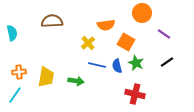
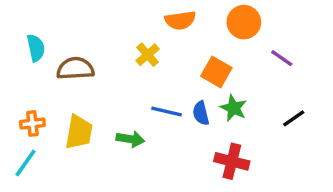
brown semicircle: (52, 21) -> (75, 68), moved
orange semicircle: (106, 25) -> (180, 20), moved
cyan semicircle: (12, 33) -> (36, 48), moved
yellow cross: (88, 43) -> (148, 55), moved
black line: (167, 62) -> (294, 118), moved

